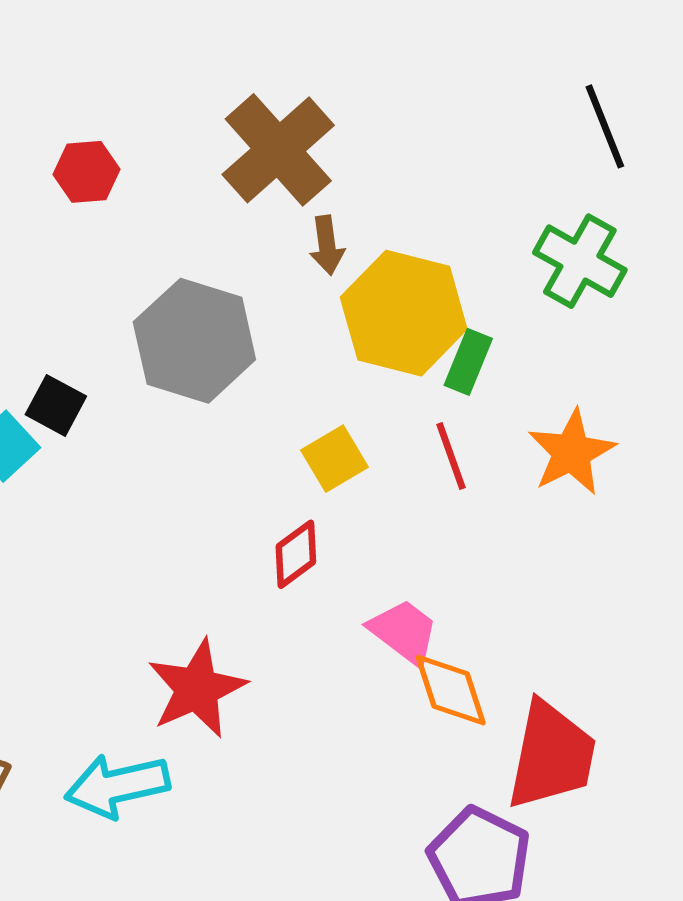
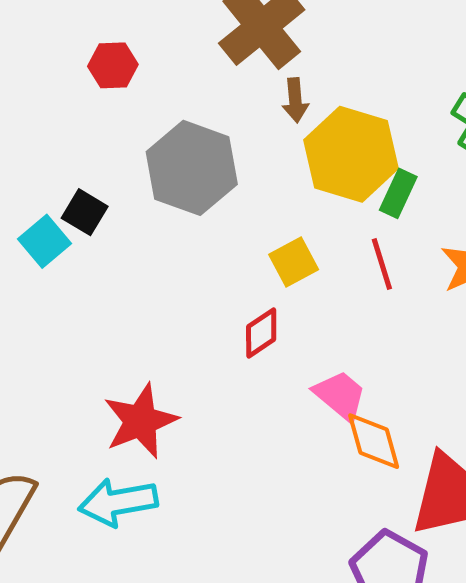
red hexagon: (87, 172) -> (113, 65), moved
red star: (197, 689) -> (140, 421), moved

